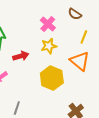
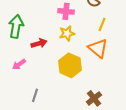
pink cross: (48, 24) -> (66, 11), turned -35

